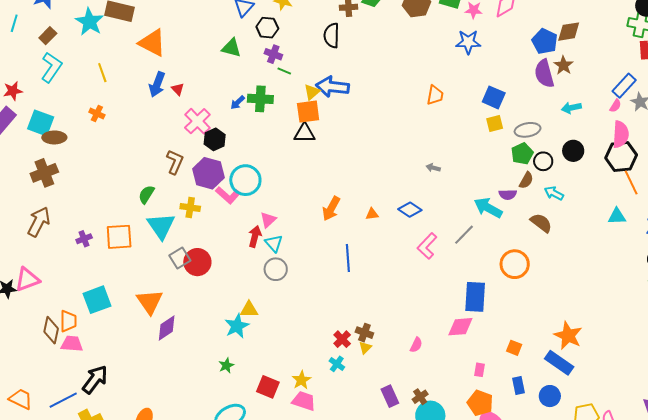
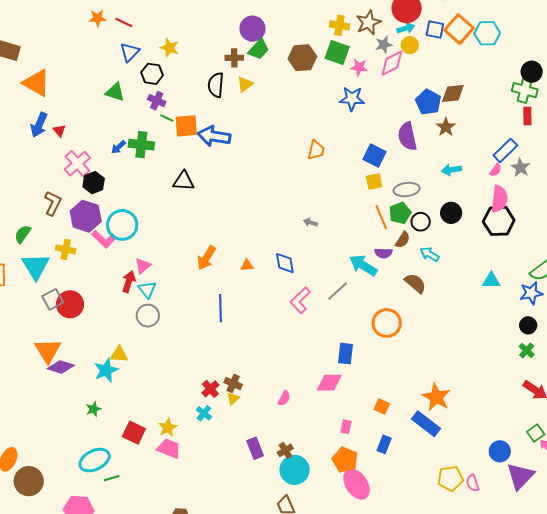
purple semicircle: (544, 74) -> (407, 136), moved
yellow triangle: (312, 92) -> (245, 84), moved
orange square: (308, 112) -> (186, 126), moved
orange line: (631, 182) -> (381, 217), moved
blue diamond: (410, 210) -> (285, 263), turned 45
blue rectangle: (475, 297) -> (346, 354), size x0.7
orange triangle: (150, 302) -> (48, 351), moved
purple diamond: (167, 328) -> (61, 367), moved, turned 48
blue rectangle: (518, 386) -> (384, 444), turned 30
blue circle: (550, 396) -> (500, 451), moved

